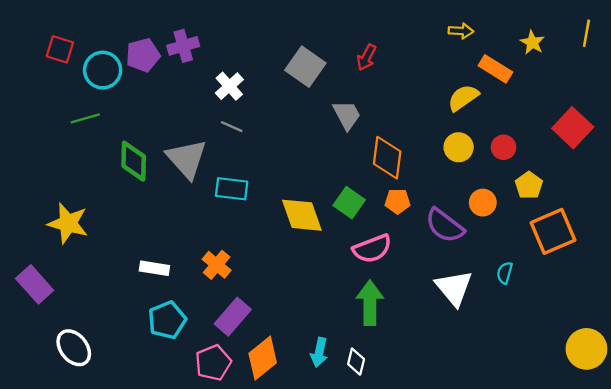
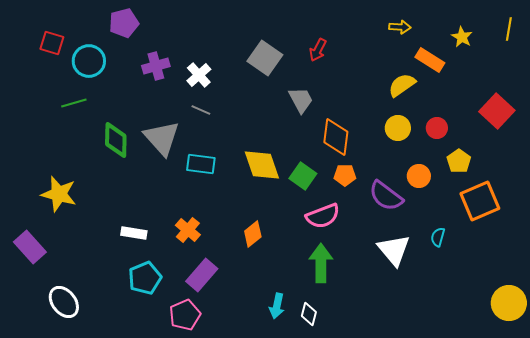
purple cross: (183, 46) -> (156, 66), moved
purple pentagon: (143, 55) -> (124, 23), moved
yellow diamond: (302, 215) -> (262, 165), moved
orange diamond: (263, 358) -> (253, 234), moved, size x0.7

